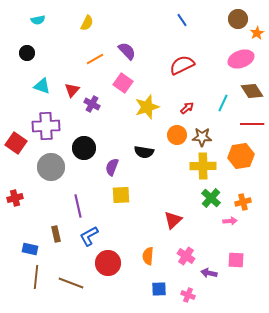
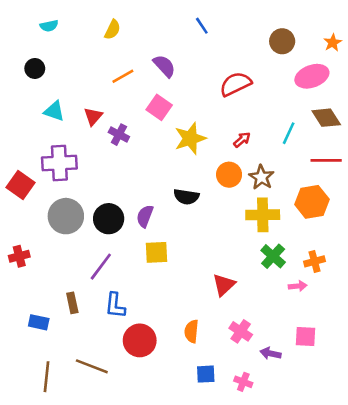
brown circle: (238, 19) -> (282, 41), moved
blue line: (182, 20) -> (202, 26), moved
brown star: (202, 137) -> (261, 177), turned 30
black circle: (84, 148) -> (109, 219), moved
purple line: (78, 206) -> (101, 267), turned 50
blue L-shape: (89, 236) -> (115, 305), turned -55
brown line: (36, 277) -> (46, 377), moved

